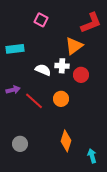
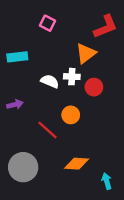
red line: (34, 101) -> (47, 130), moved
orange diamond: (66, 141) -> (77, 164), turned 75
gray circle: (20, 144) -> (23, 167), size x1.6

